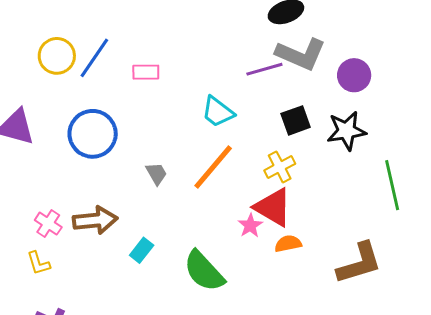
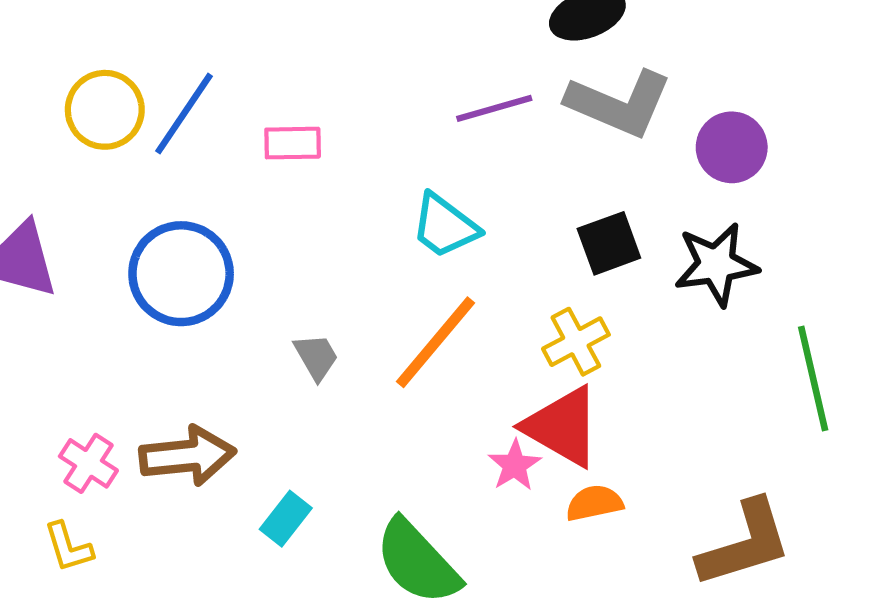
purple line: (264, 69) -> (494, 108), moved

